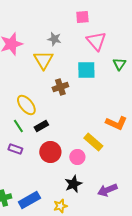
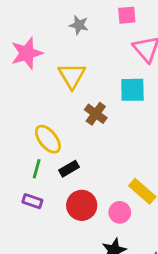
gray star: (54, 39) -> (79, 25), moved
brown cross: (60, 87) -> (96, 114), turned -35
green line: (18, 126) -> (37, 169), turned 48

